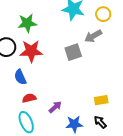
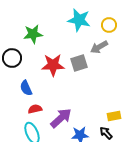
red star: (31, 51) -> (53, 65), moved
yellow rectangle: (101, 100) -> (114, 116), moved
purple arrow: (55, 107) -> (61, 118), size x1.6

